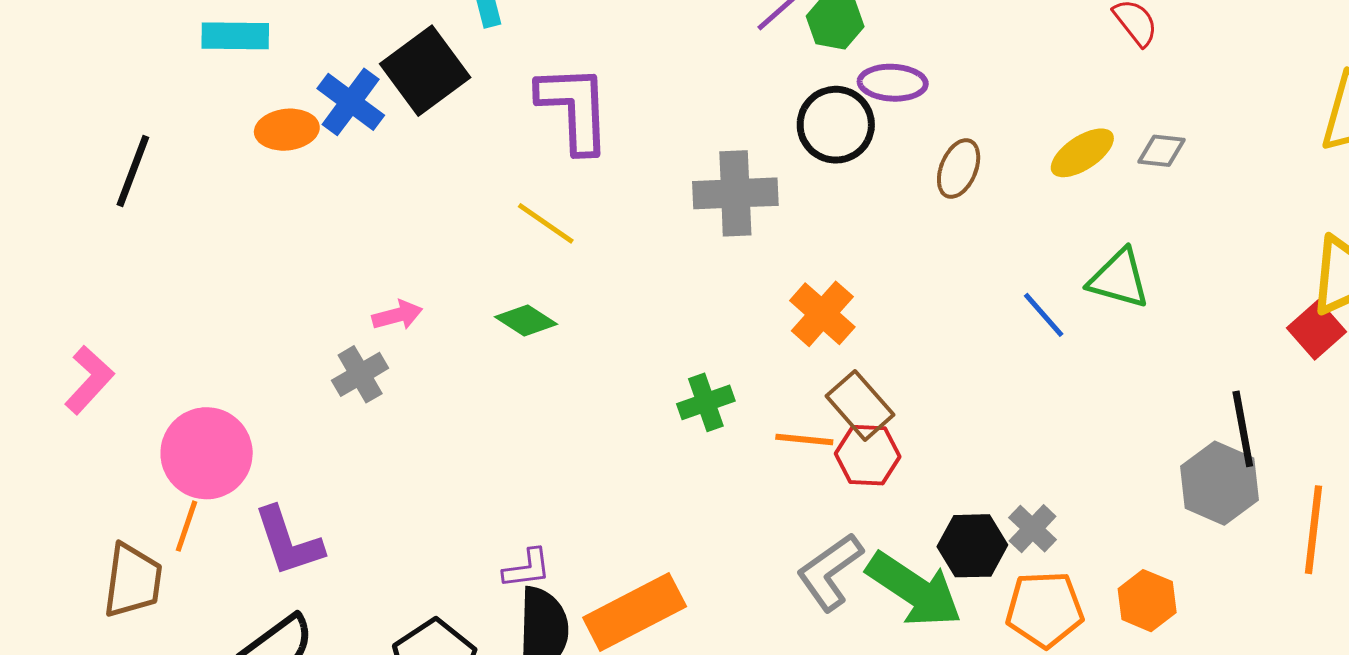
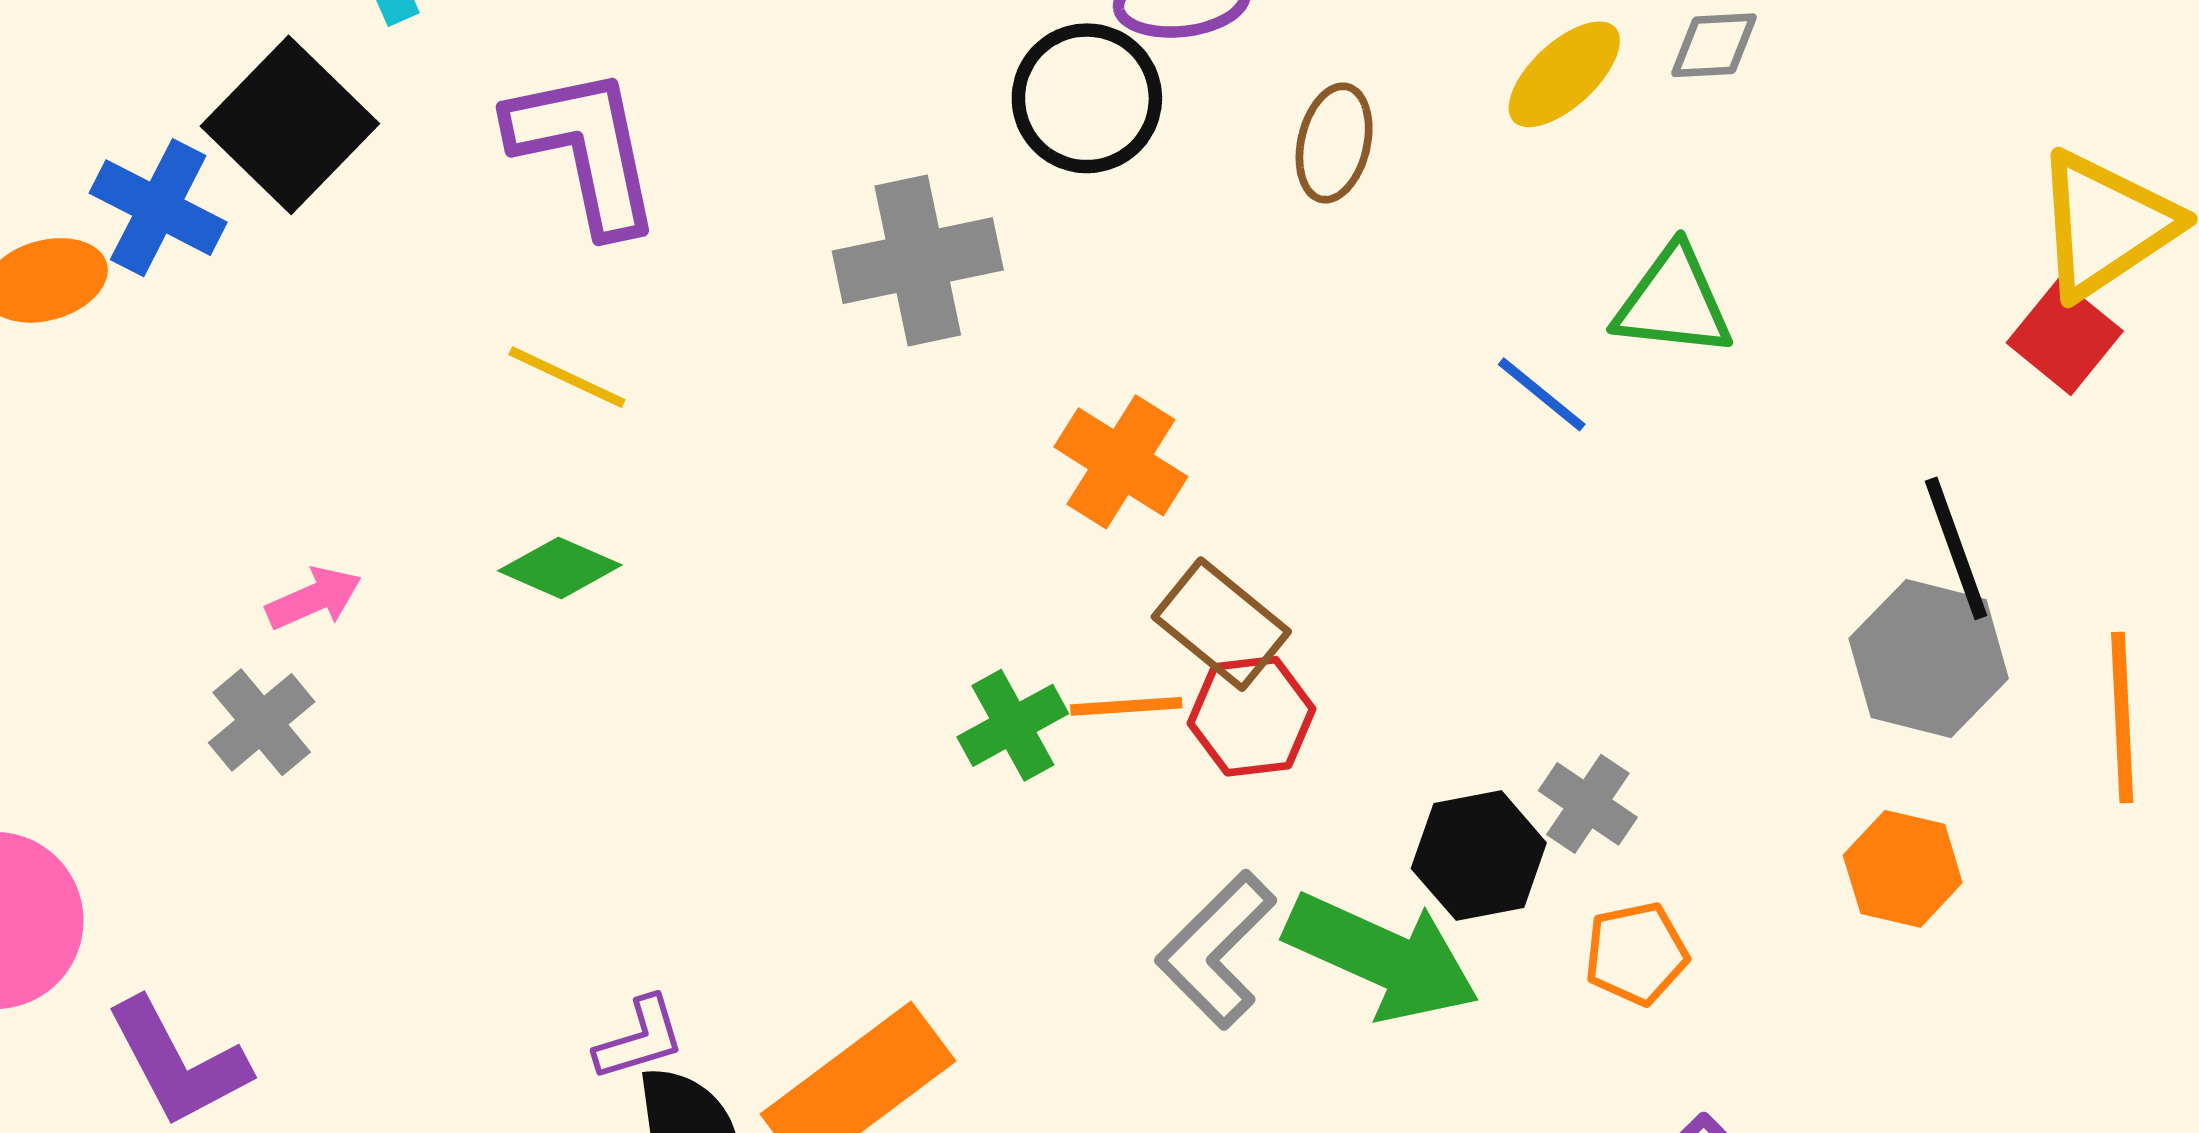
green cross: (706, 402) -> (1013, 725), moved
orange hexagon: (1147, 601) -> (1903, 869), moved
orange pentagon: (1045, 609) -> (1636, 953), size x0.7

